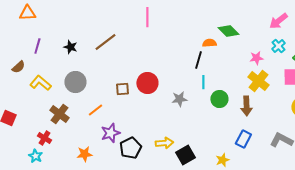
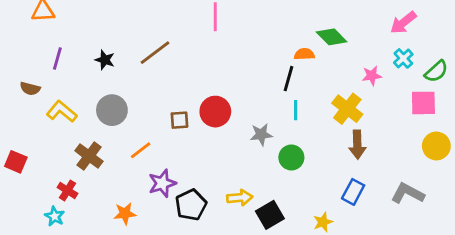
brown semicircle: (18, 67) -> (30, 89), turned 56
yellow cross: (258, 81) -> (347, 109), moved
green circle: (219, 99) -> (291, 157), moved

